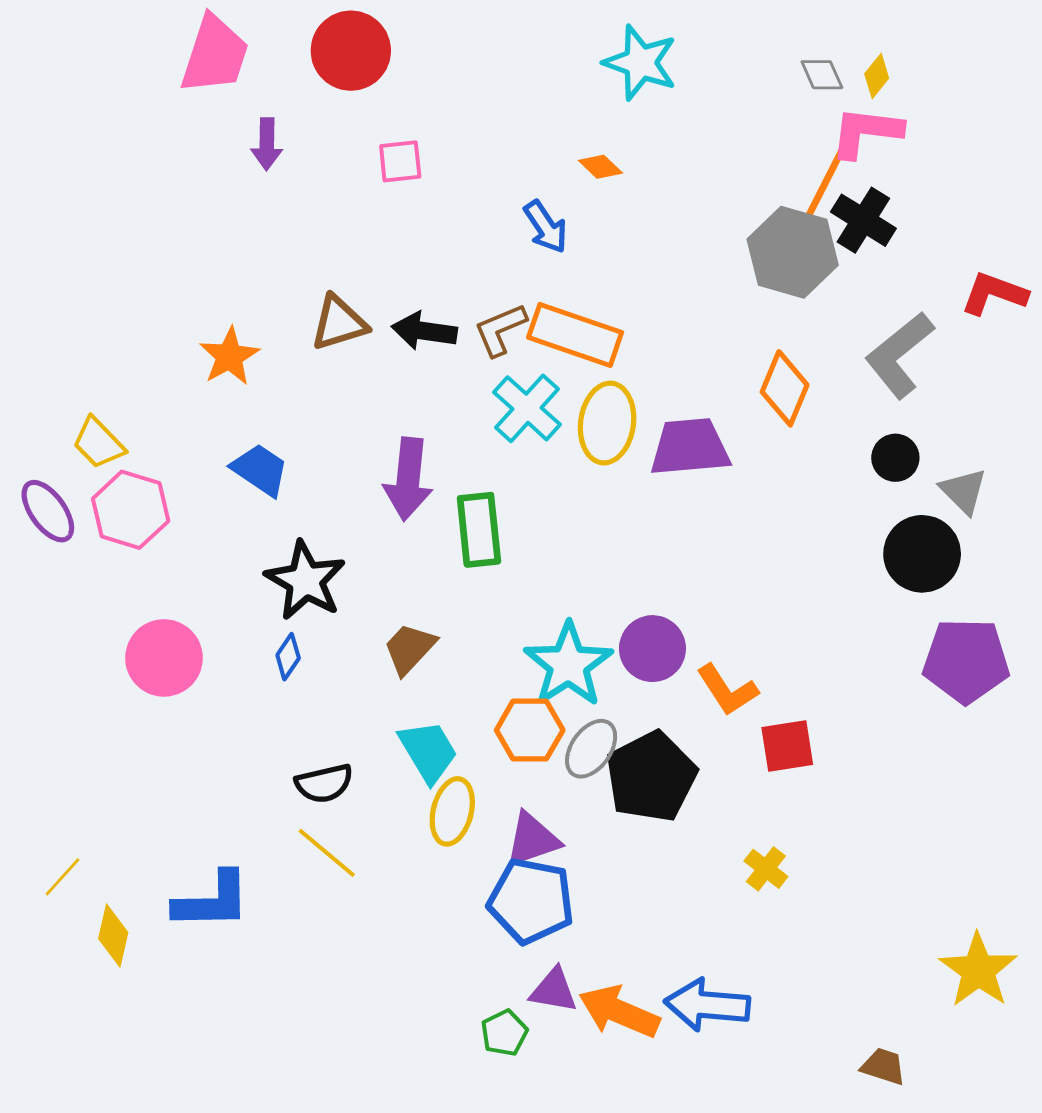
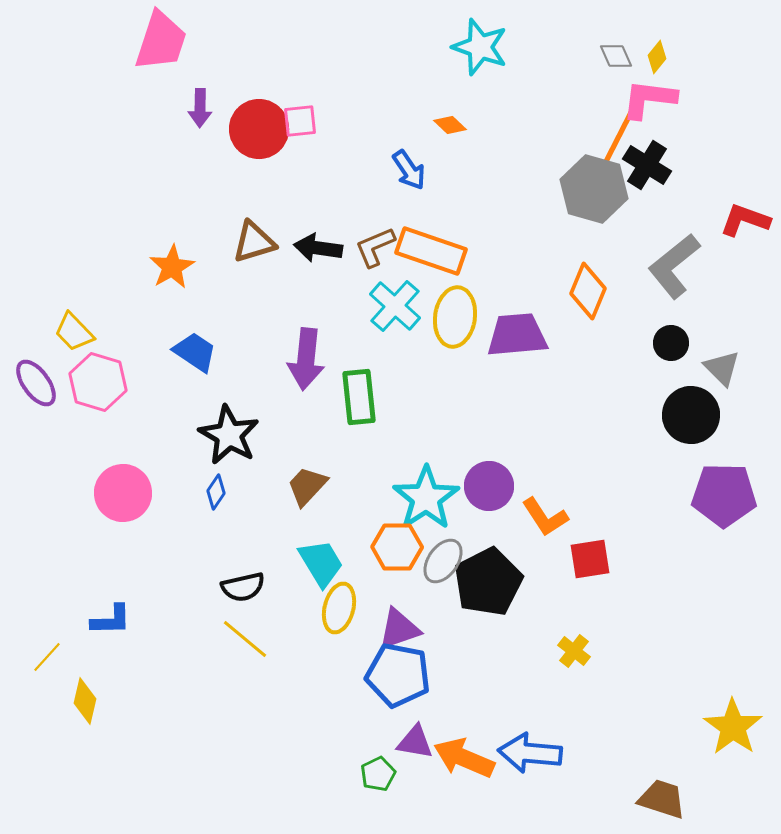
red circle: (351, 51) -> (259, 129), moved
blue L-shape: (212, 901) -> (111, 620), moved, size x0.7
brown trapezoid: (883, 1066) -> (662, 799), size x1.4

